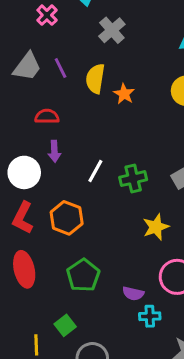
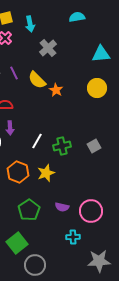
yellow semicircle: (95, 79) -> (37, 80), turned -54
yellow star: (156, 227) -> (46, 173), moved
purple semicircle: (133, 294) -> (62, 207), moved
green square: (65, 325) -> (17, 243), size x1.5

